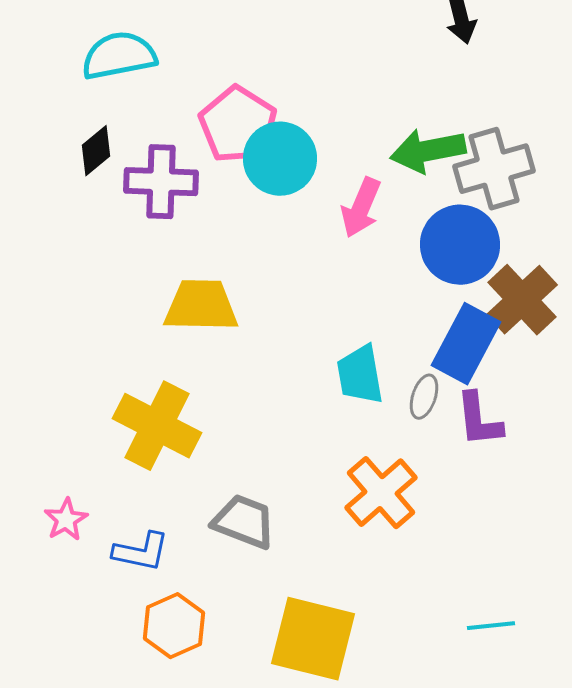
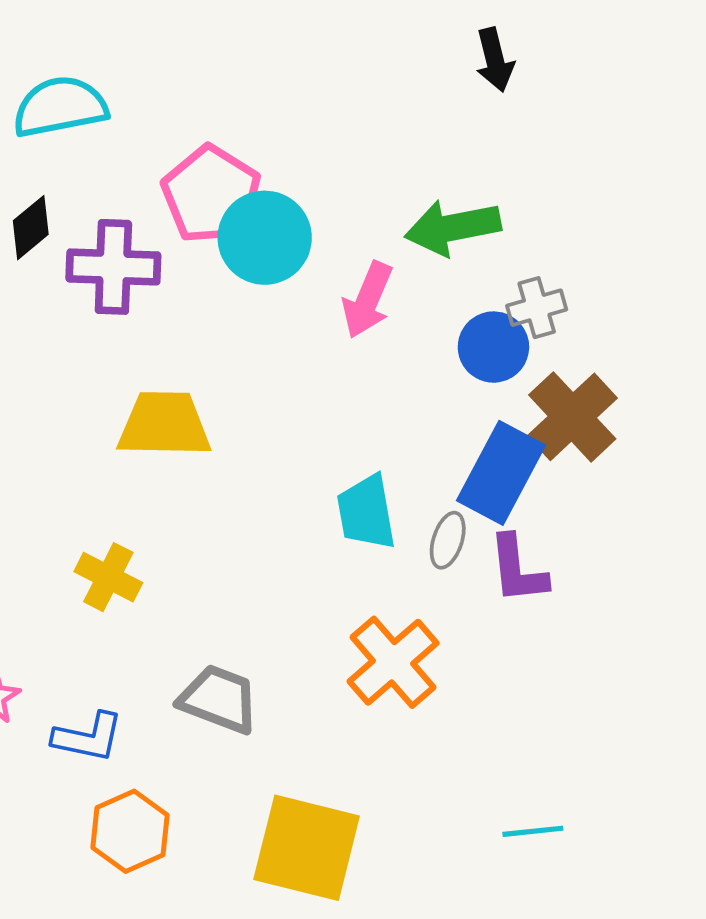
gray cross: (494, 169) -> (537, 308), moved, size x0.6
blue circle: (460, 245) -> (493, 347), size x0.7
yellow cross: (157, 426) -> (108, 577), size x0.6

